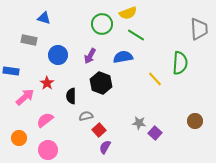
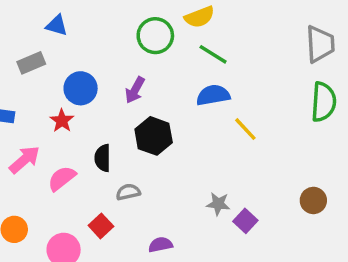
gray rectangle: (29, 40) -> (31, 63), turned -35
blue semicircle: (123, 57) -> (213, 95), moved
green semicircle: (180, 63) -> (324, 102), moved
red star: (47, 83) -> (62, 121), moved
pink semicircle: (45, 120) -> (62, 178), moved
red square: (99, 130) -> (101, 226), moved
purple semicircle: (105, 147) -> (160, 245), turned 48

